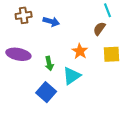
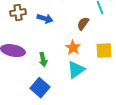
brown semicircle: (99, 29) -> (83, 24), moved
cyan triangle: (72, 76) -> (76, 70), moved

